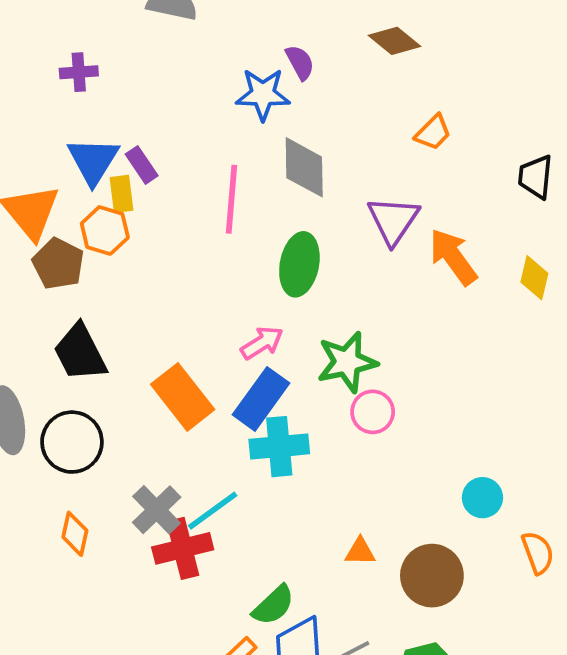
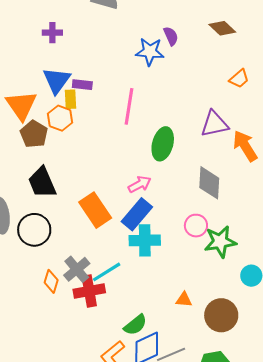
purple rectangle: (142, 165) -> (82, 85), turned -54
gray diamond: (304, 167) -> (209, 183), moved
purple triangle: (393, 220) -> (214, 124), turned 40
green star: (347, 362) -> (220, 242), moved
orange diamond: (75, 534) -> (51, 281), moved

